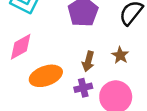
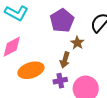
brown star: (120, 55) -> (77, 43), moved

